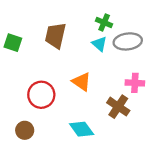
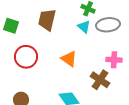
red circle: (41, 95) -> (26, 57), moved

